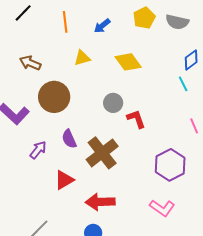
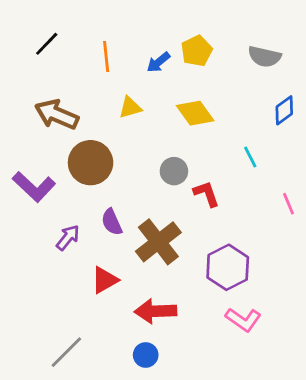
yellow pentagon: (144, 18) -> (197, 51), moved
brown arrow: (30, 63) -> (57, 115), size x1.4
cyan line: (183, 84) -> (250, 157), moved
purple hexagon: (170, 165) -> (228, 267), moved

